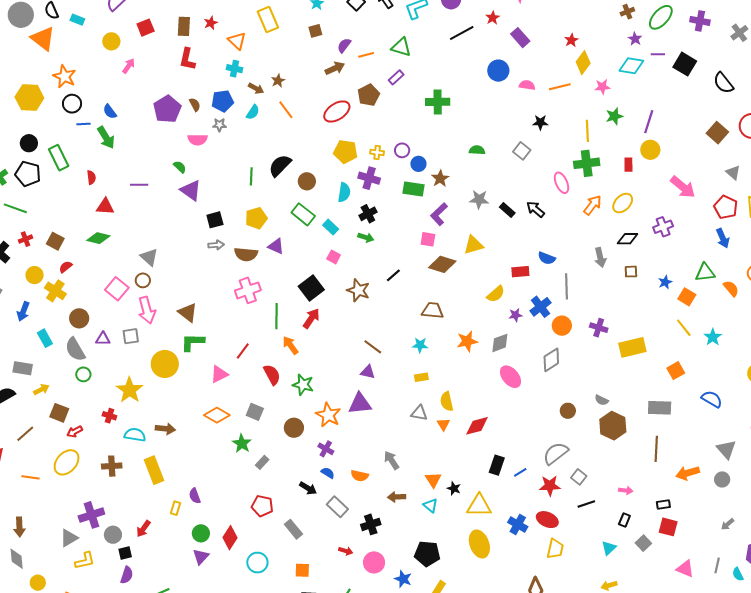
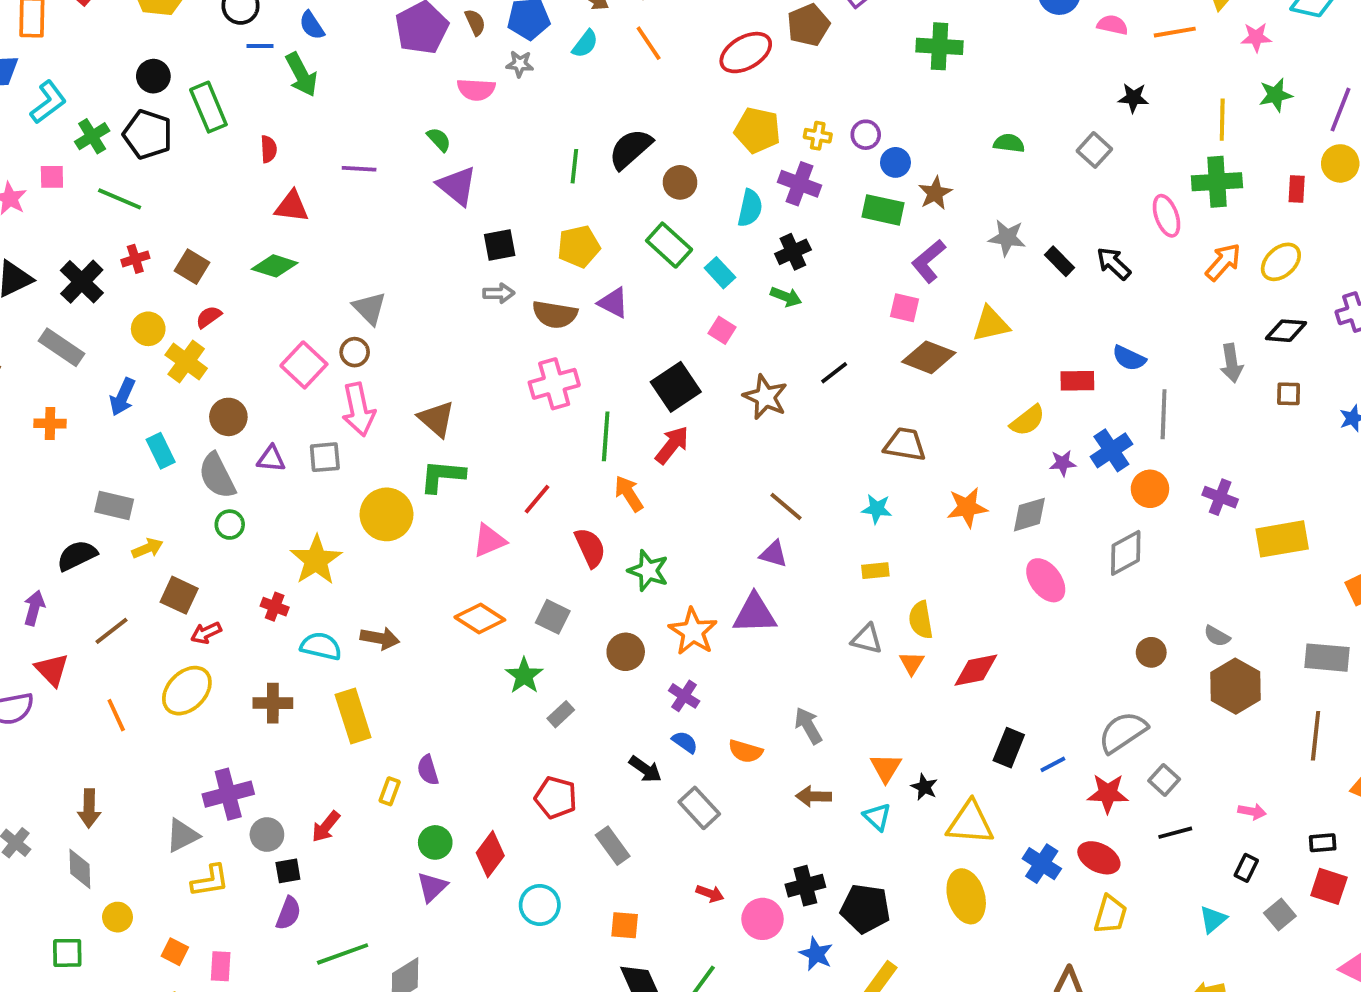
orange line: (30, 477) -> (116, 715), turned 54
black cross: (371, 524) -> (805, 886), moved

